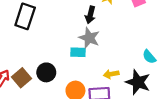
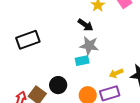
black arrow: (90, 15) -> (85, 25), turned -56
black rectangle: (25, 16) -> (28, 40), turned 65

